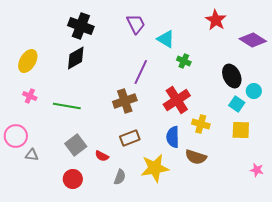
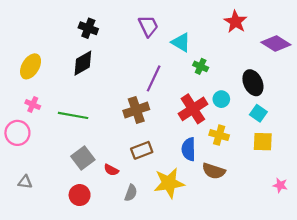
black cross: (81, 26) -> (88, 28), size x0.7
cyan circle: (254, 91) -> (221, 99), moved
pink circle: (16, 136) -> (17, 133), moved
gray triangle: (32, 155) -> (25, 182), moved

